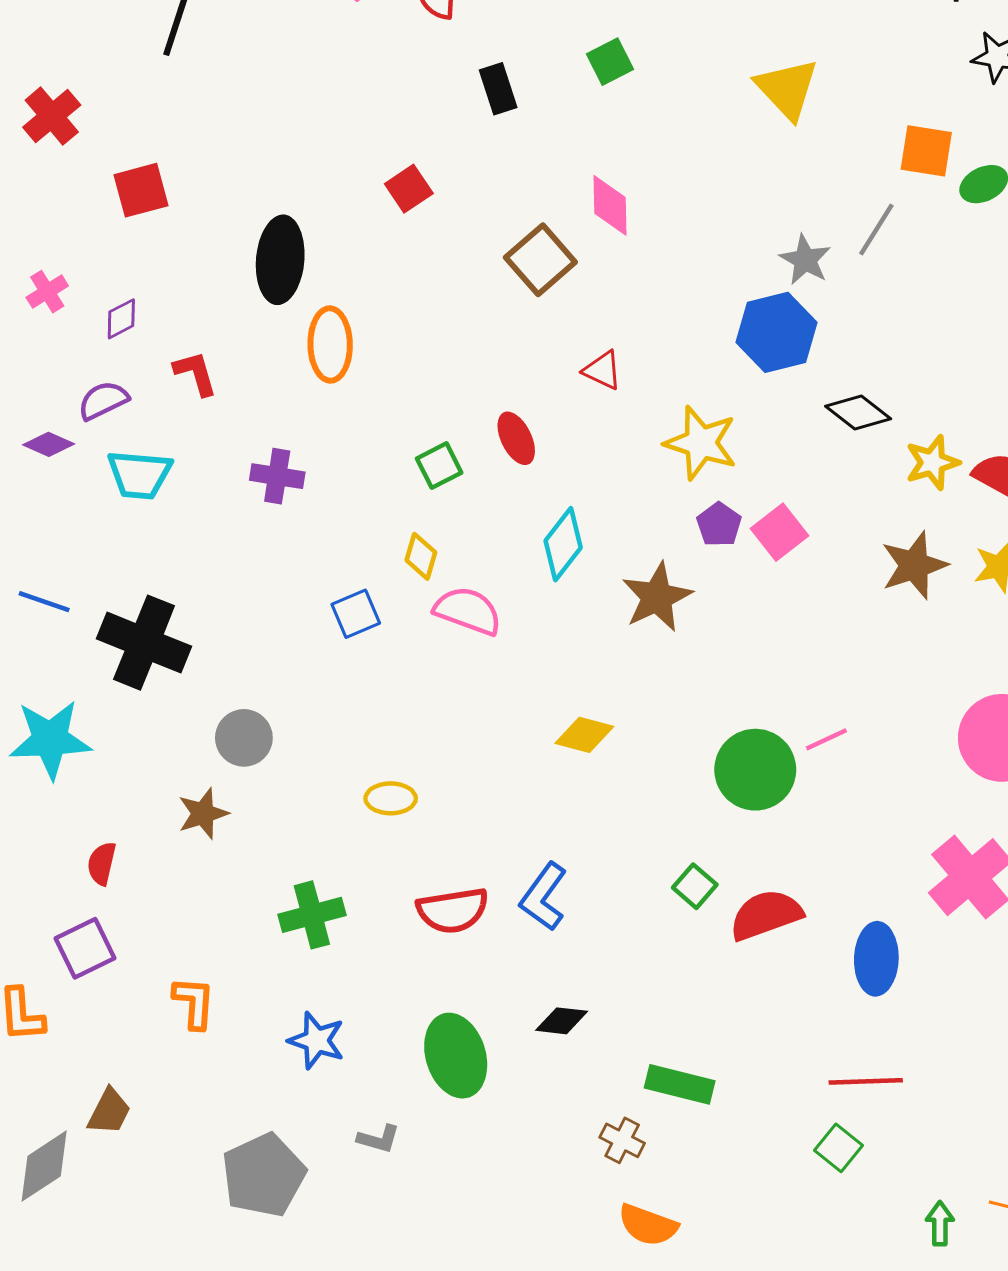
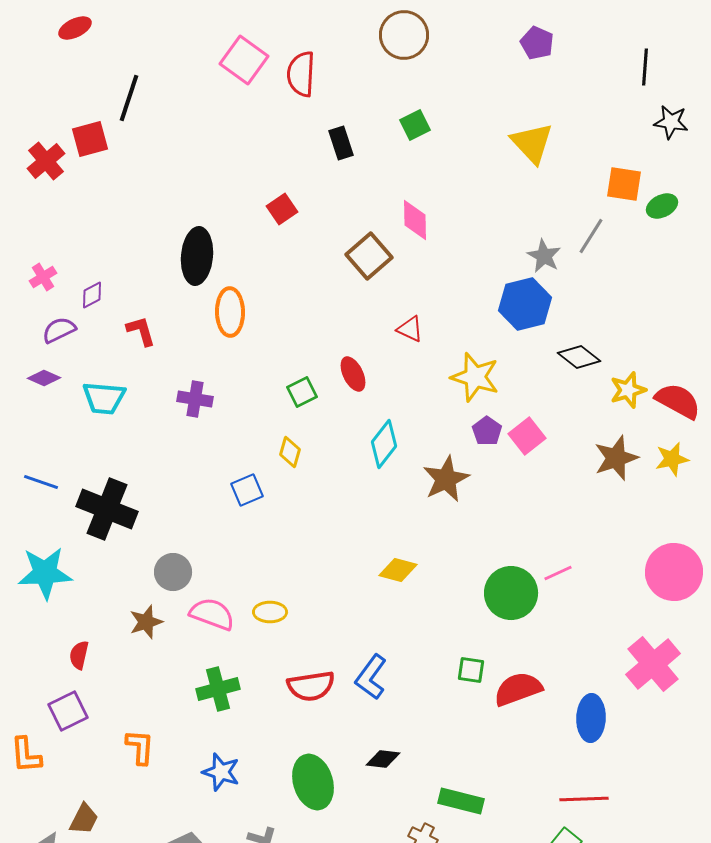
red square: (141, 190) -> (90, 139), moved
purple semicircle: (103, 400) -> (59, 330), moved
pink semicircle: (468, 611) -> (212, 614), moved
green square: (695, 886) -> (471, 670), turned -32

